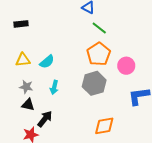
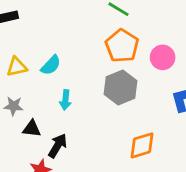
gray star: (26, 87) -> (13, 106), moved

